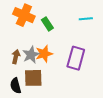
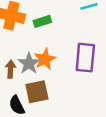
green rectangle: (47, 24) -> (42, 21), turned -64

